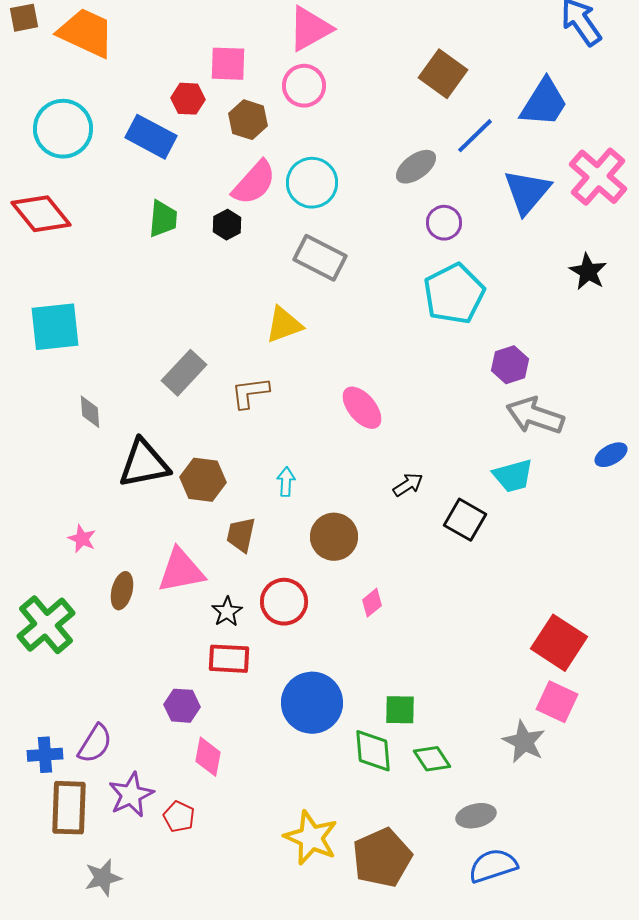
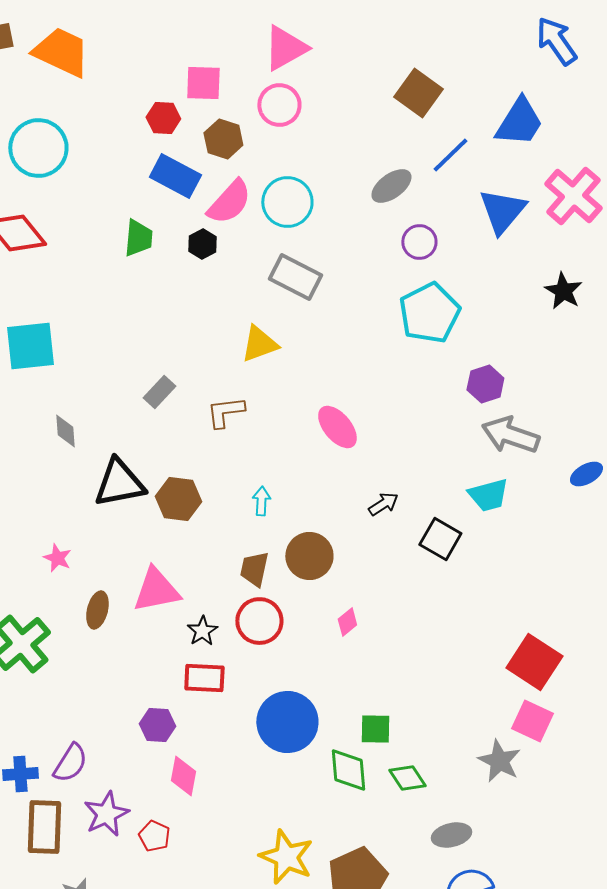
blue rectangle: (151, 137) -> (175, 176), moved
gray rectangle: (184, 373) -> (159, 392), size x0.7
brown trapezoid: (241, 535) -> (254, 569), moved

